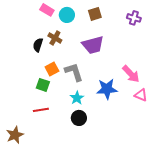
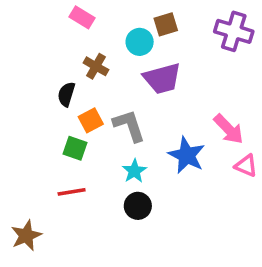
cyan circle: (67, 15) -> (140, 42), moved
purple cross: (134, 18) -> (234, 31), size x1.5
black semicircle: (38, 45) -> (66, 94), moved
blue star: (107, 89) -> (187, 155), turned 30

